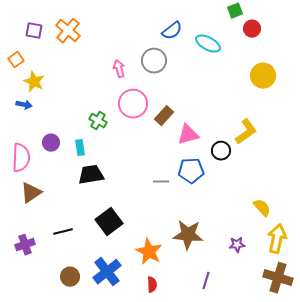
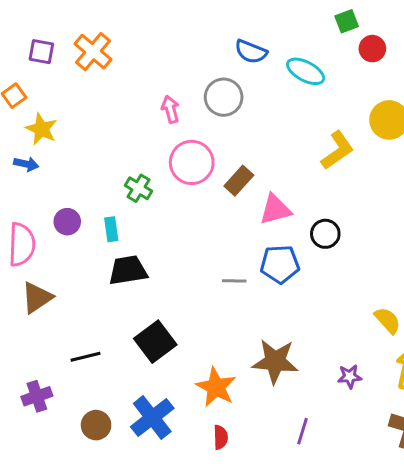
blue semicircle: (172, 31) -> (251, 52), turned 60
yellow L-shape: (246, 132) -> (337, 150), moved
purple cross: (25, 245) -> (37, 396), moved

